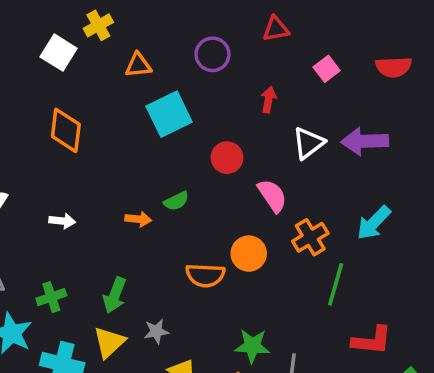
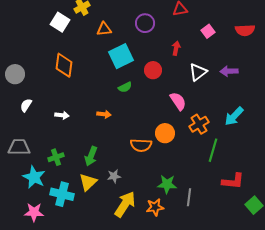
purple arrow: (365, 141) -> (229, 71), size x0.7
red circle: (227, 158) -> (153, 70), moved
green semicircle: (176, 201) -> (125, 87), moved

